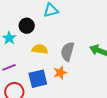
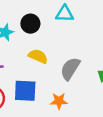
orange star: (60, 73) -> (59, 101), moved

